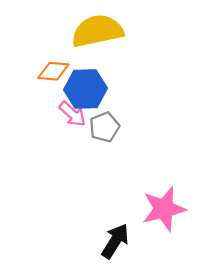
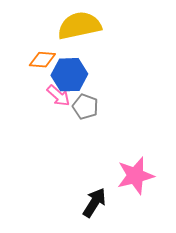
gray pentagon: (104, 127) -> (85, 107), turned -30

